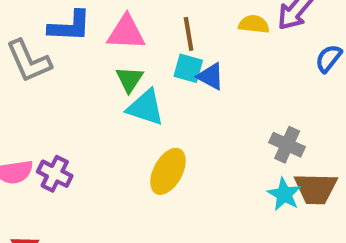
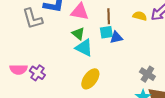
cyan square: (188, 68) -> (106, 32), turned -32
blue triangle: (211, 76) -> (116, 37), turned -48
green triangle: (129, 79) -> (78, 34), turned -32

